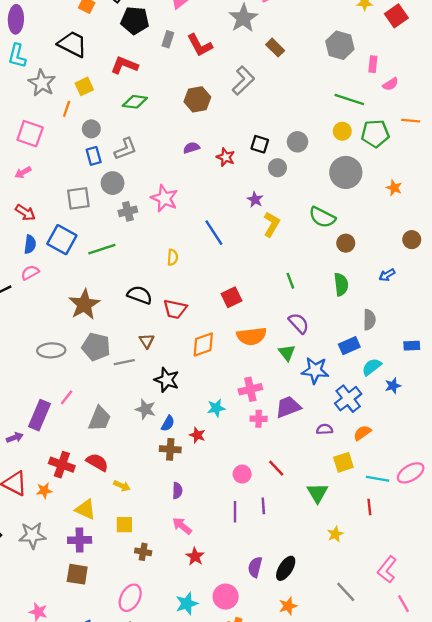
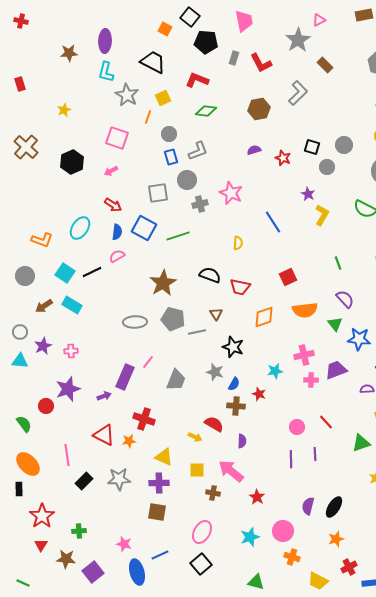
red semicircle: (97, 462) -> (214, 424), moved
green triangle: (318, 493) -> (361, 443), turned 42
pink arrow: (182, 526) -> (231, 471), moved, size x1.5

